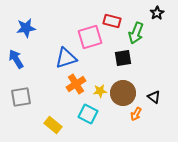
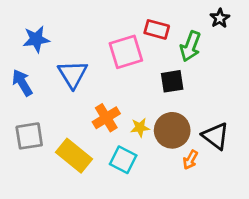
blue triangle: (66, 58) -> (73, 74), moved, turned -45
black triangle: (154, 97) -> (216, 136), size x1.5
yellow rectangle: (53, 125) -> (74, 156), moved, size x1.4

